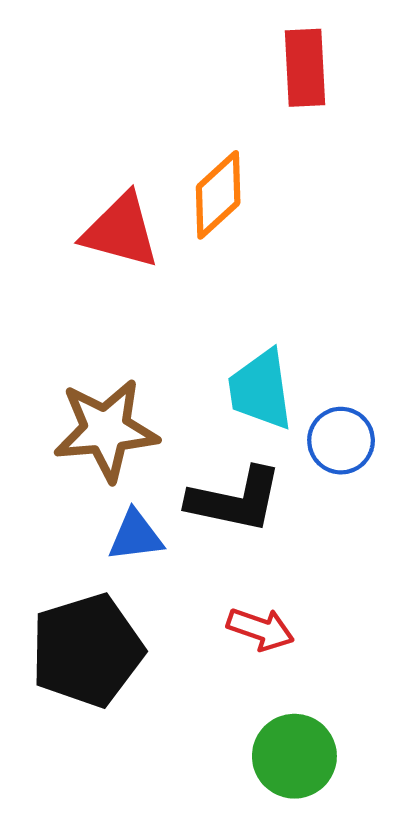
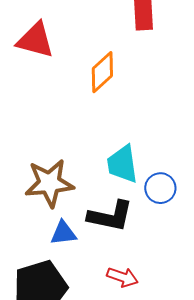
red triangle: (121, 231) -> (35, 40), moved

